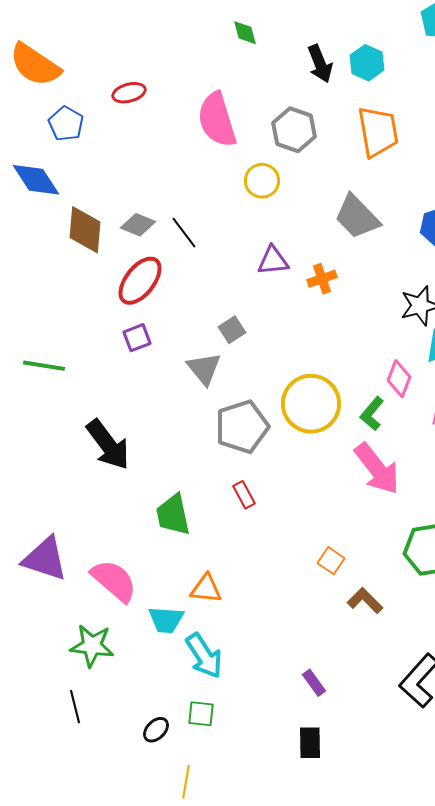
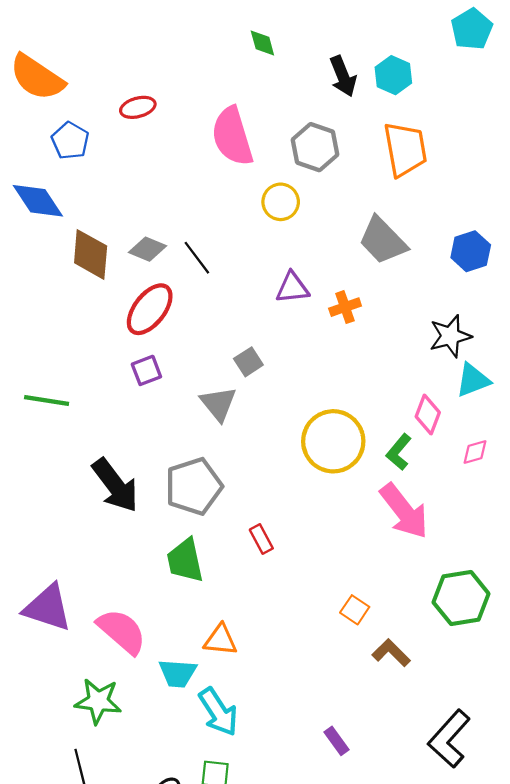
gray pentagon: (242, 427) -> (194, 486), moved

